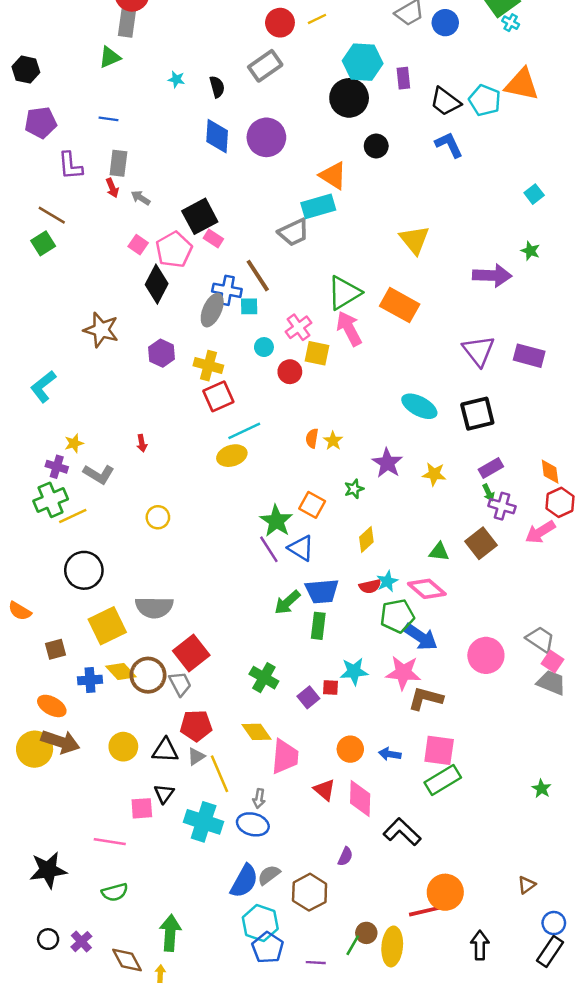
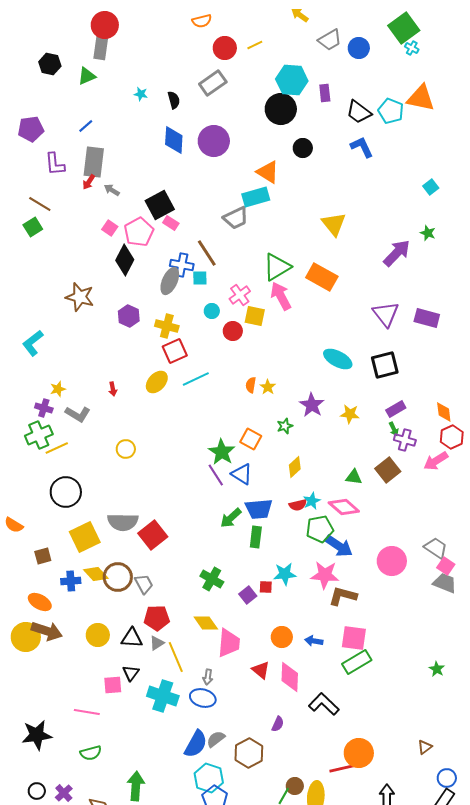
black hexagon: (26, 70) -> (50, 64), moved
blue line: (109, 119) -> (86, 126), turned -49
gray rectangle: (118, 163) -> (94, 162), size x1.4
red arrow: (112, 188) -> (89, 182), turned 56
purple arrow: (492, 276) -> (397, 253), turned -48
yellow ellipse: (232, 456) -> (157, 382), moved, turned -30
red square: (191, 653) -> (153, 535), moved

